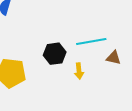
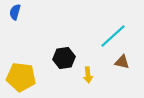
cyan line: (91, 41) -> (113, 36), moved, turned -32

